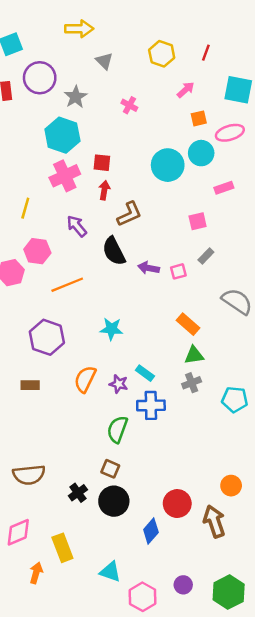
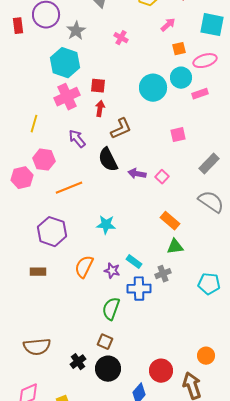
pink rectangle: (224, 188) -> (200, 94), moved
gray rectangle: (206, 256) -> (209, 164), moved, size x1.5
pink square: (178, 271) -> (162, 177), turned -32
gray cross: (192, 383) -> (163, 274), moved

